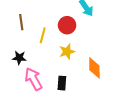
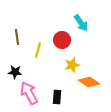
yellow star: (67, 52) -> (72, 65), moved
orange diamond: (94, 68) -> (89, 82), turned -55

